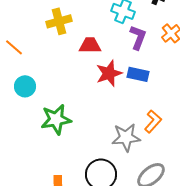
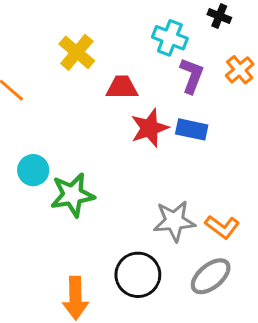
yellow cross: (59, 21) -> (77, 52), turned -35
cyan circle: (25, 86) -> (33, 170), moved
orange L-shape: (153, 121) -> (222, 227), moved, turned 85

